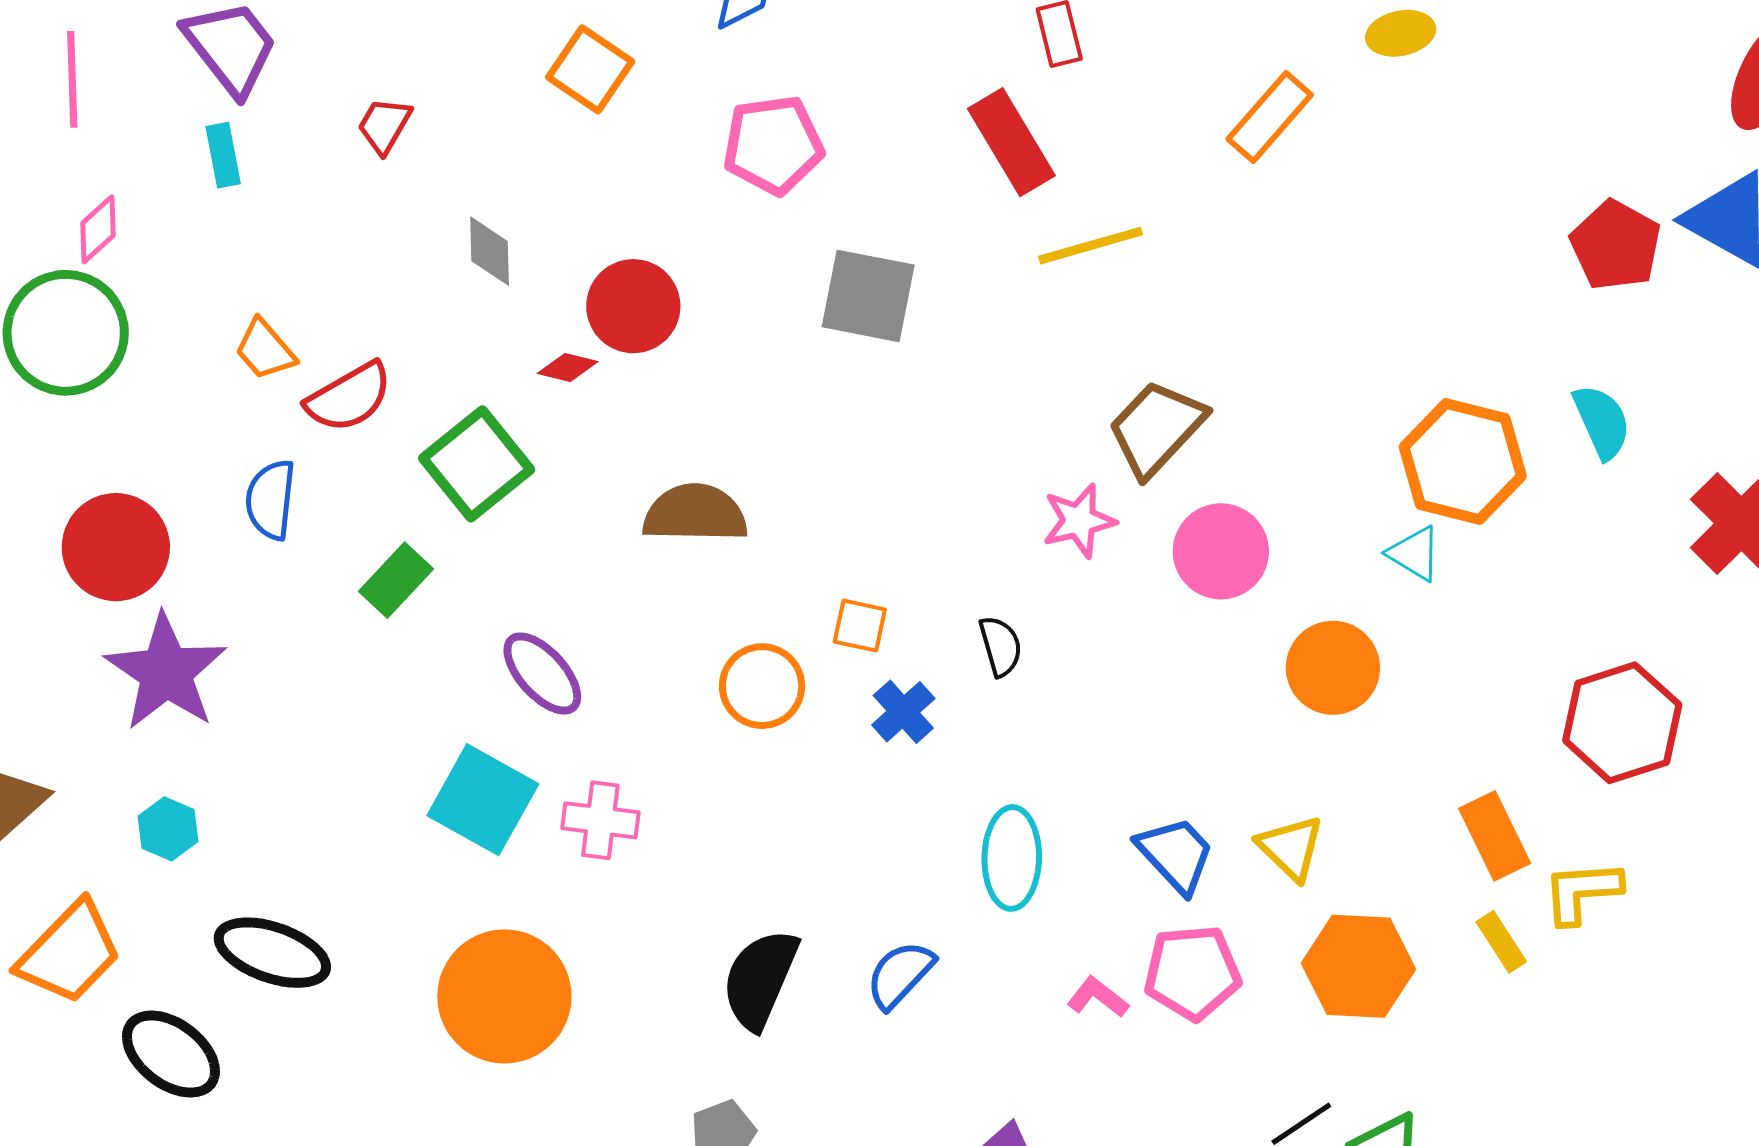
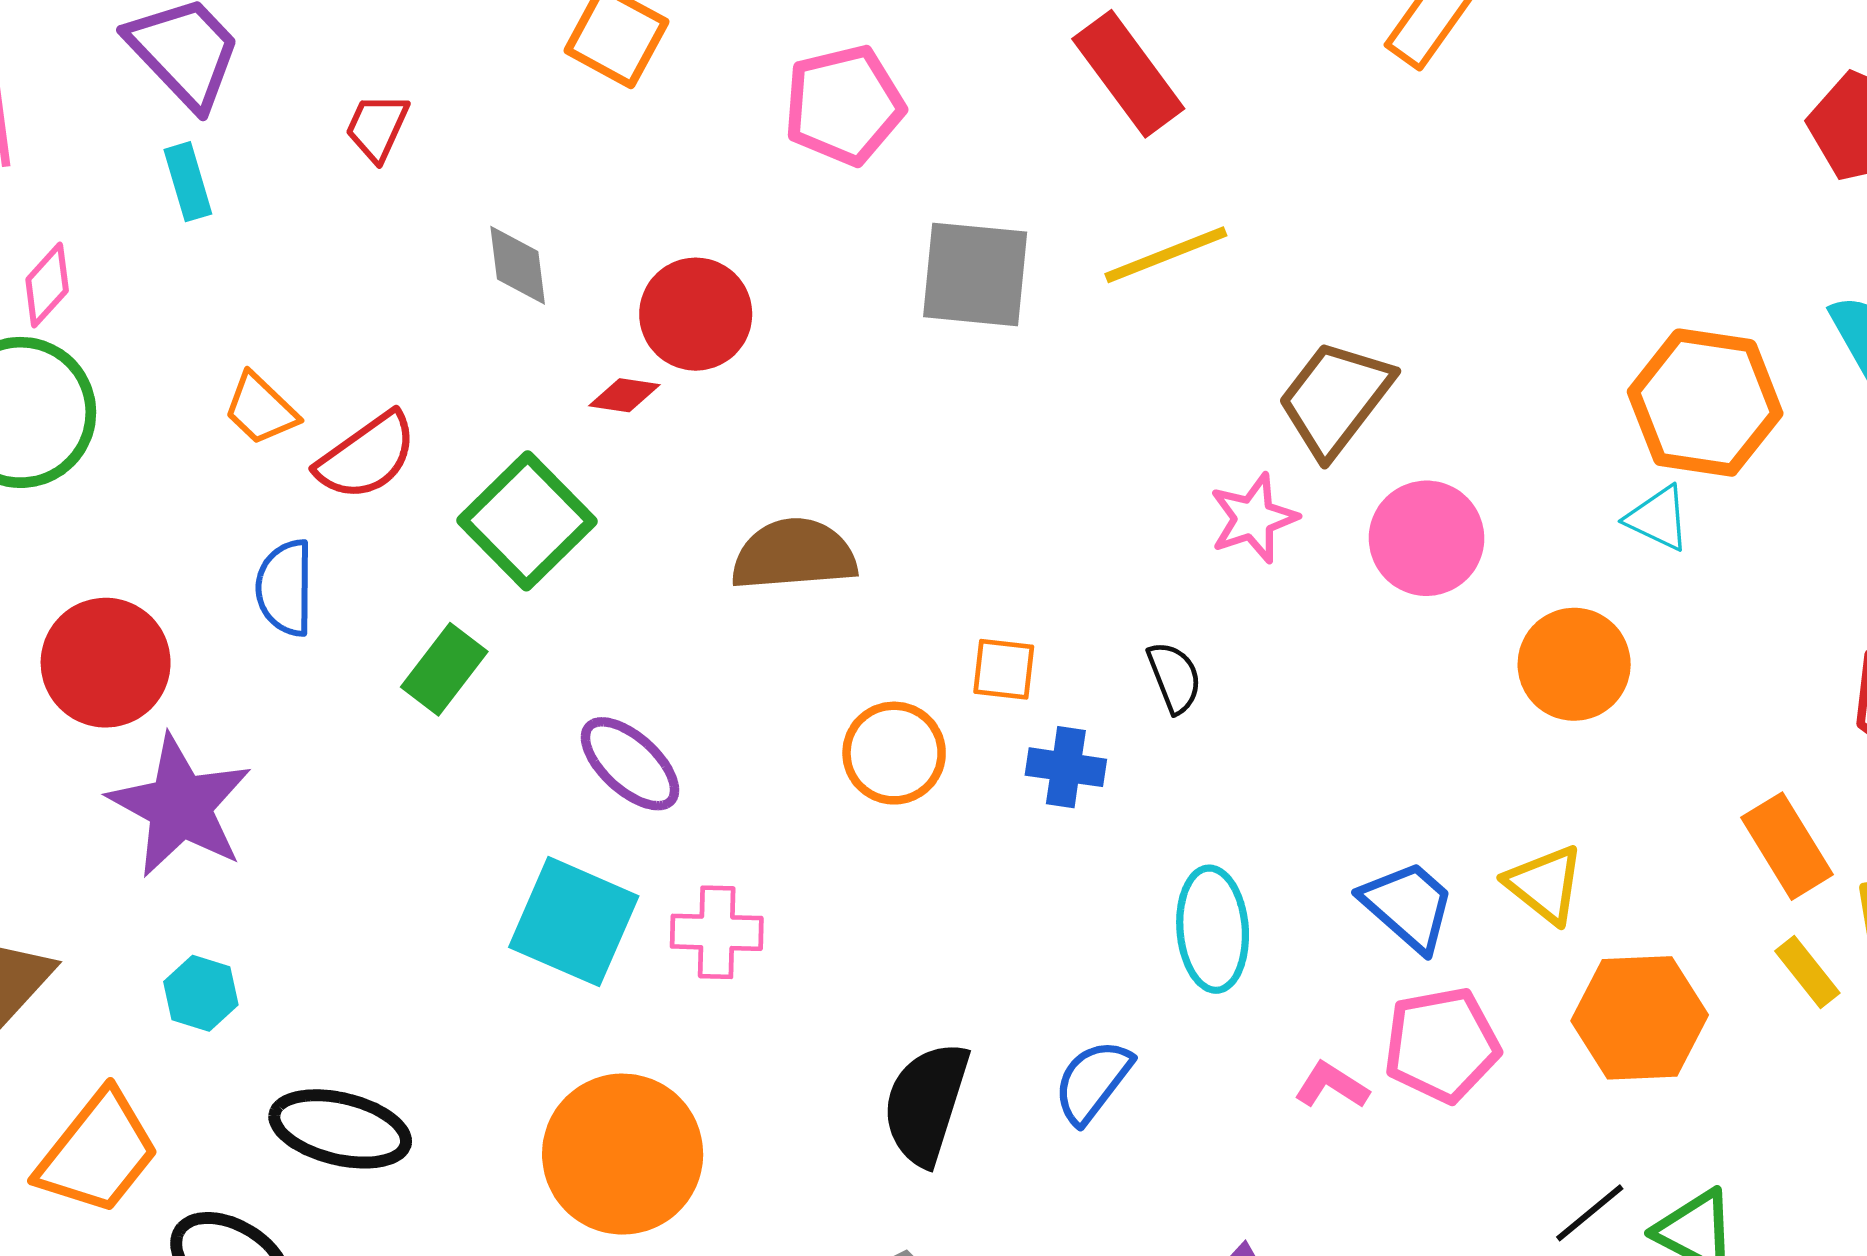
yellow line: (1090, 246) -> (1166, 255), moved
blue cross: (903, 712) -> (1066, 767), turned -34

